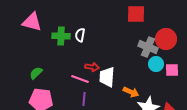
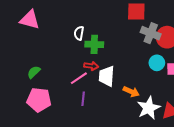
green cross: (61, 36) -> (94, 44), moved
gray cross: (148, 47) -> (151, 33), moved
pink line: (80, 79) -> (79, 78), turned -54

